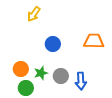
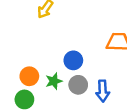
blue circle: (53, 44) -> (73, 60), moved
green circle: (26, 88) -> (24, 99), moved

